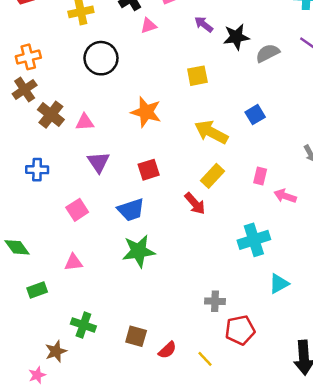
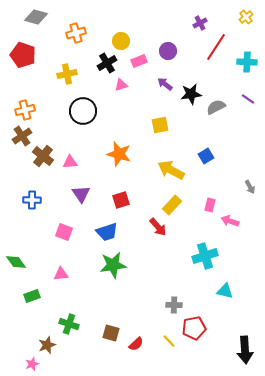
pink square: (77, 210) -> (64, 232), turned -36
cyan triangle: (279, 284) -> (225, 291), turned 42
yellow line: (205, 359) -> (169, 341), moved

